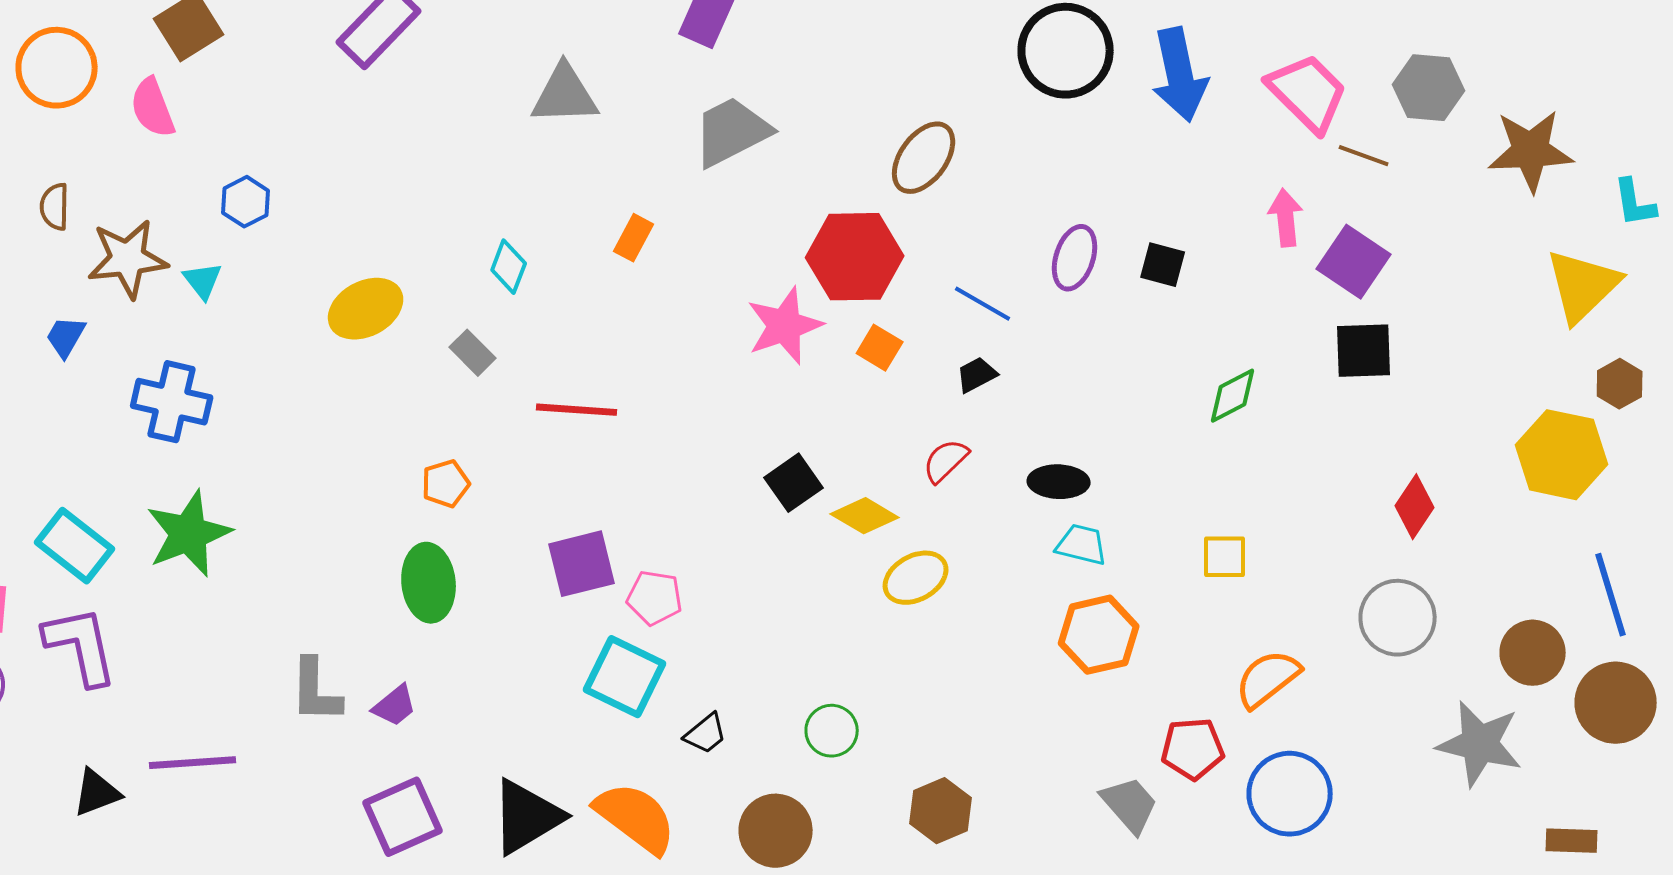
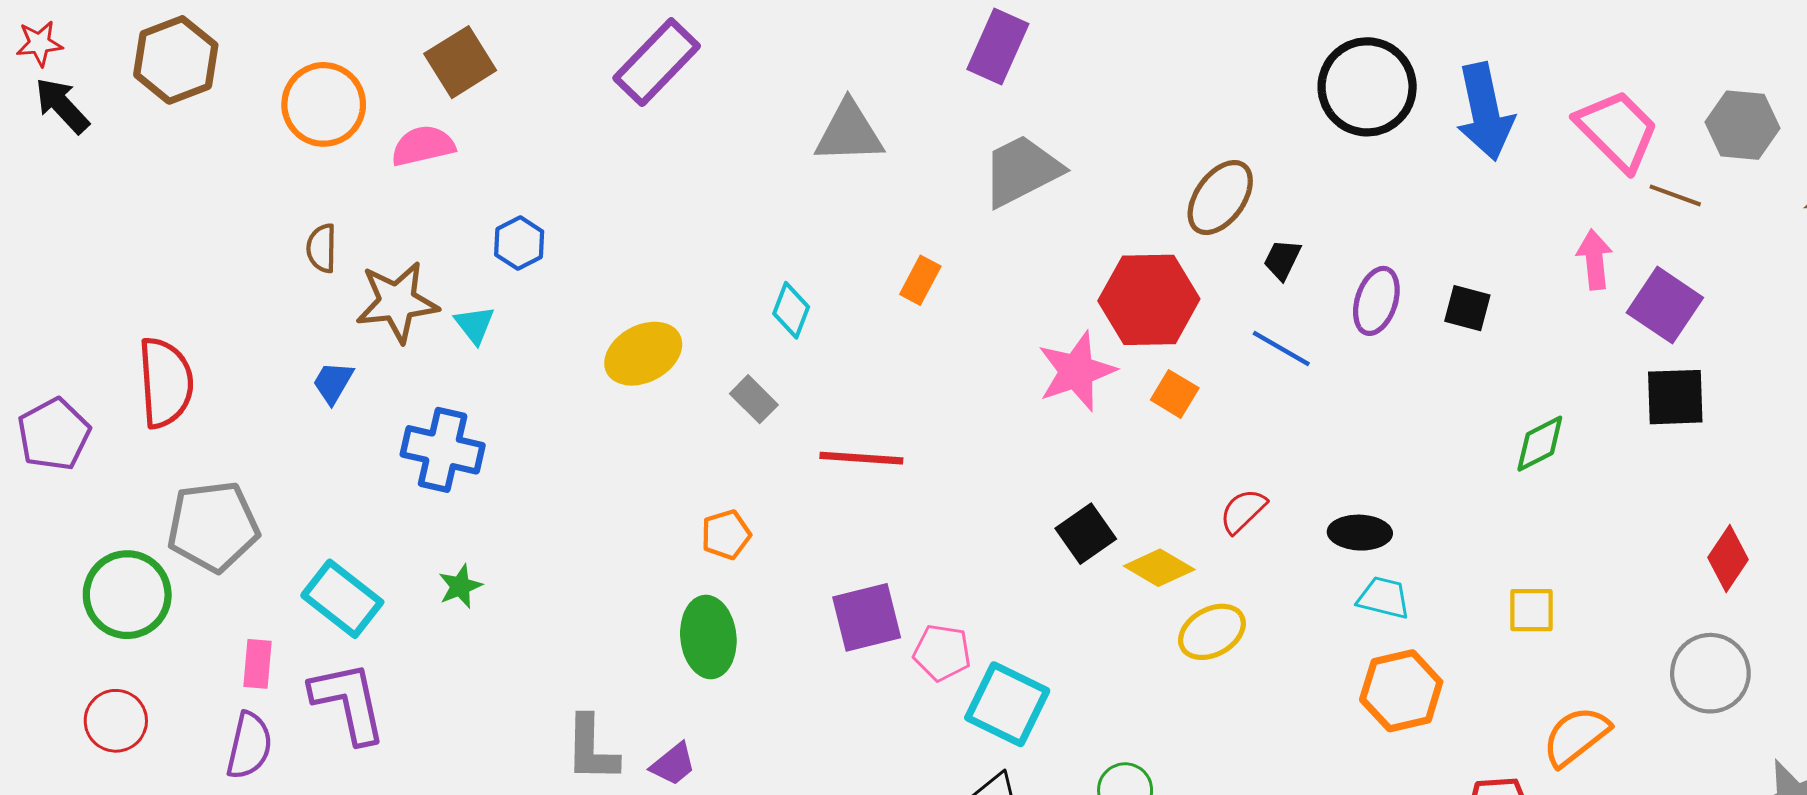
pink semicircle: (153, 108) -> (423, 146), turned 98
black trapezoid: (977, 375) -> (1282, 260), moved, turned -36
green star: (189, 534) -> (460, 586), size x0.5
cyan square: (625, 677) -> (1007, 704), moved

